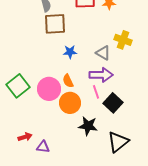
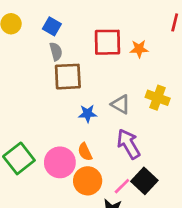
gray triangle: (103, 53) -> (121, 104), moved
purple arrow: (101, 75) -> (129, 144), turned -120
pink line: (96, 92) -> (122, 186), moved, turned 64

